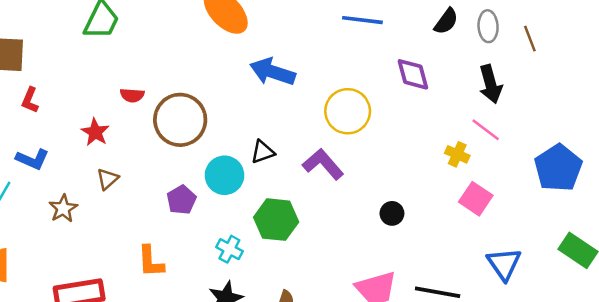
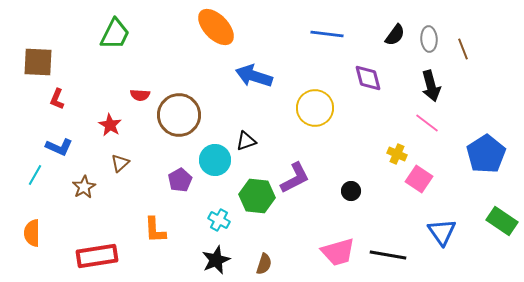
yellow cross: (457, 154) -> (397, 154), moved
purple L-shape: (323, 164) -> (295, 178), moved, turned 104

